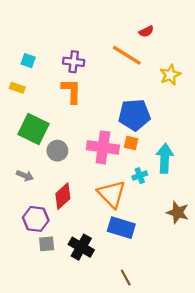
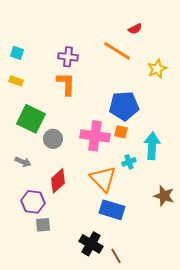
cyan square: (28, 61) -> (17, 53), moved
black cross: (81, 247) -> (91, 244), moved

